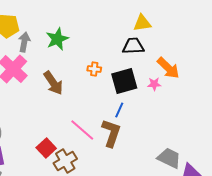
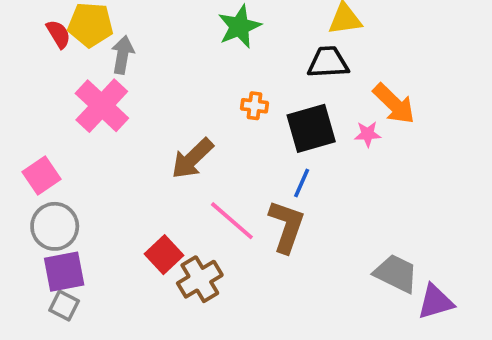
green star: (57, 39) -> (239, 27), moved
brown arrow: (53, 83) -> (192, 159), moved, turned 80

